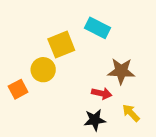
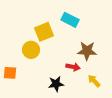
orange square: (18, 89) -> (10, 73), moved, turned 32
black star: (95, 120) -> (56, 84), moved

